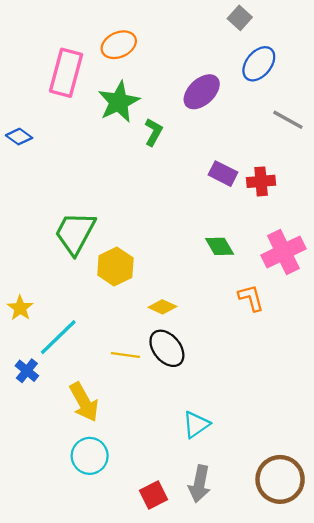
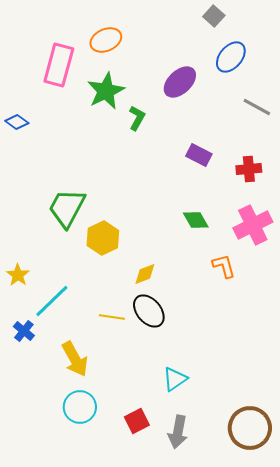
red cross: (261, 181) -> (249, 169), moved
yellow diamond: (162, 307) -> (145, 274), turned -45
red square: (153, 495) -> (137, 421), moved

